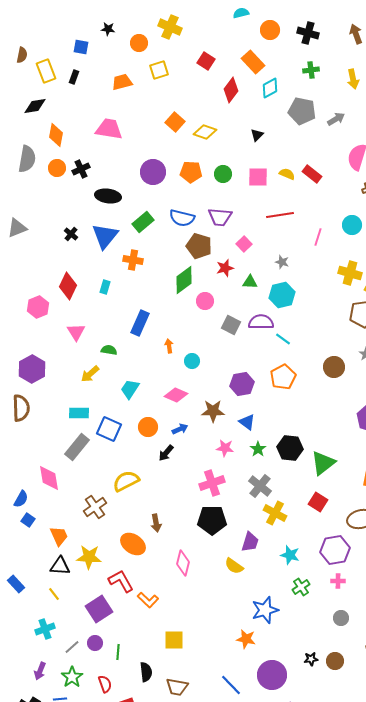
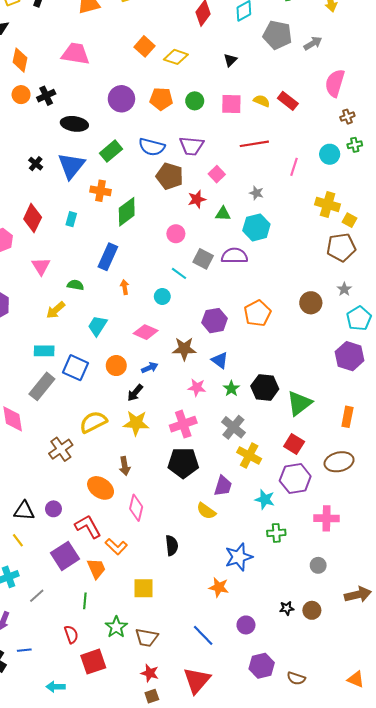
green diamond: (184, 280) -> (127, 212), moved
cyan line: (283, 339) -> (179, 273), moved
orange arrow: (169, 346) -> (125, 287), moved
orange trapezoid: (59, 536) -> (96, 568), moved
purple hexagon: (335, 550) -> (295, 479), moved
yellow star: (89, 557) -> (136, 423), moved
pink diamond: (183, 563) -> (136, 508), moved
pink cross: (338, 581) -> (327, 518), moved, size x1.6
green cross: (301, 587) -> (276, 533), turned 30
purple circle: (95, 643) -> (53, 509), moved
black semicircle: (146, 672) -> (172, 545), moved
purple circle: (272, 675) -> (246, 625), size x0.6
green star: (72, 677) -> (116, 627), moved

